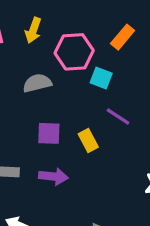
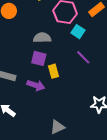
gray semicircle: (37, 83) -> (42, 38), moved
yellow rectangle: (88, 141) -> (54, 71), moved

